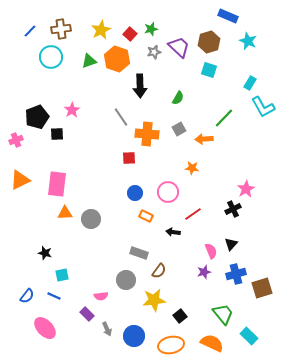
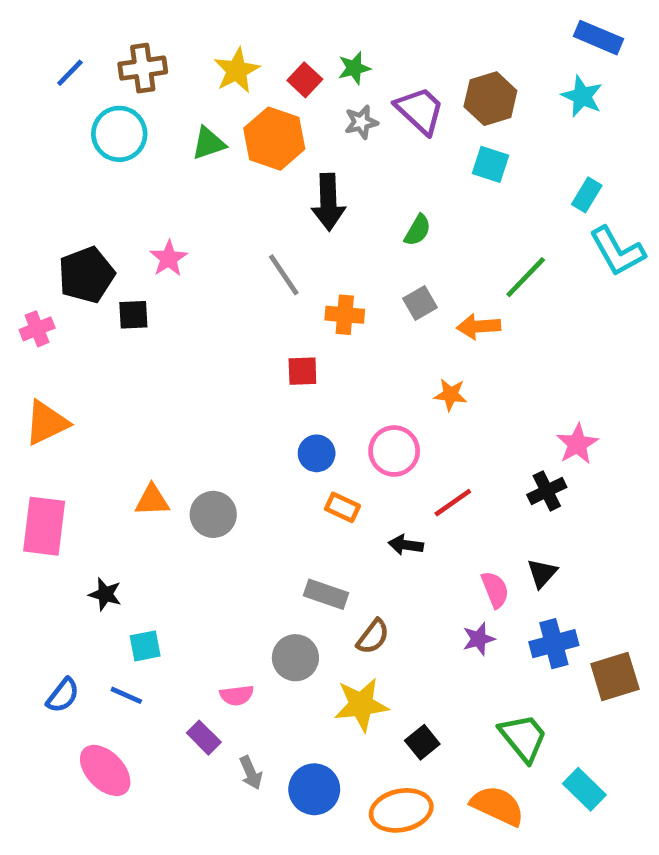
blue rectangle: (228, 16) -> (598, 38), moved
orange cross: (147, 134) -> (345, 315), size x0.7
pink rectangle: (57, 184) -> (44, 526), moved

